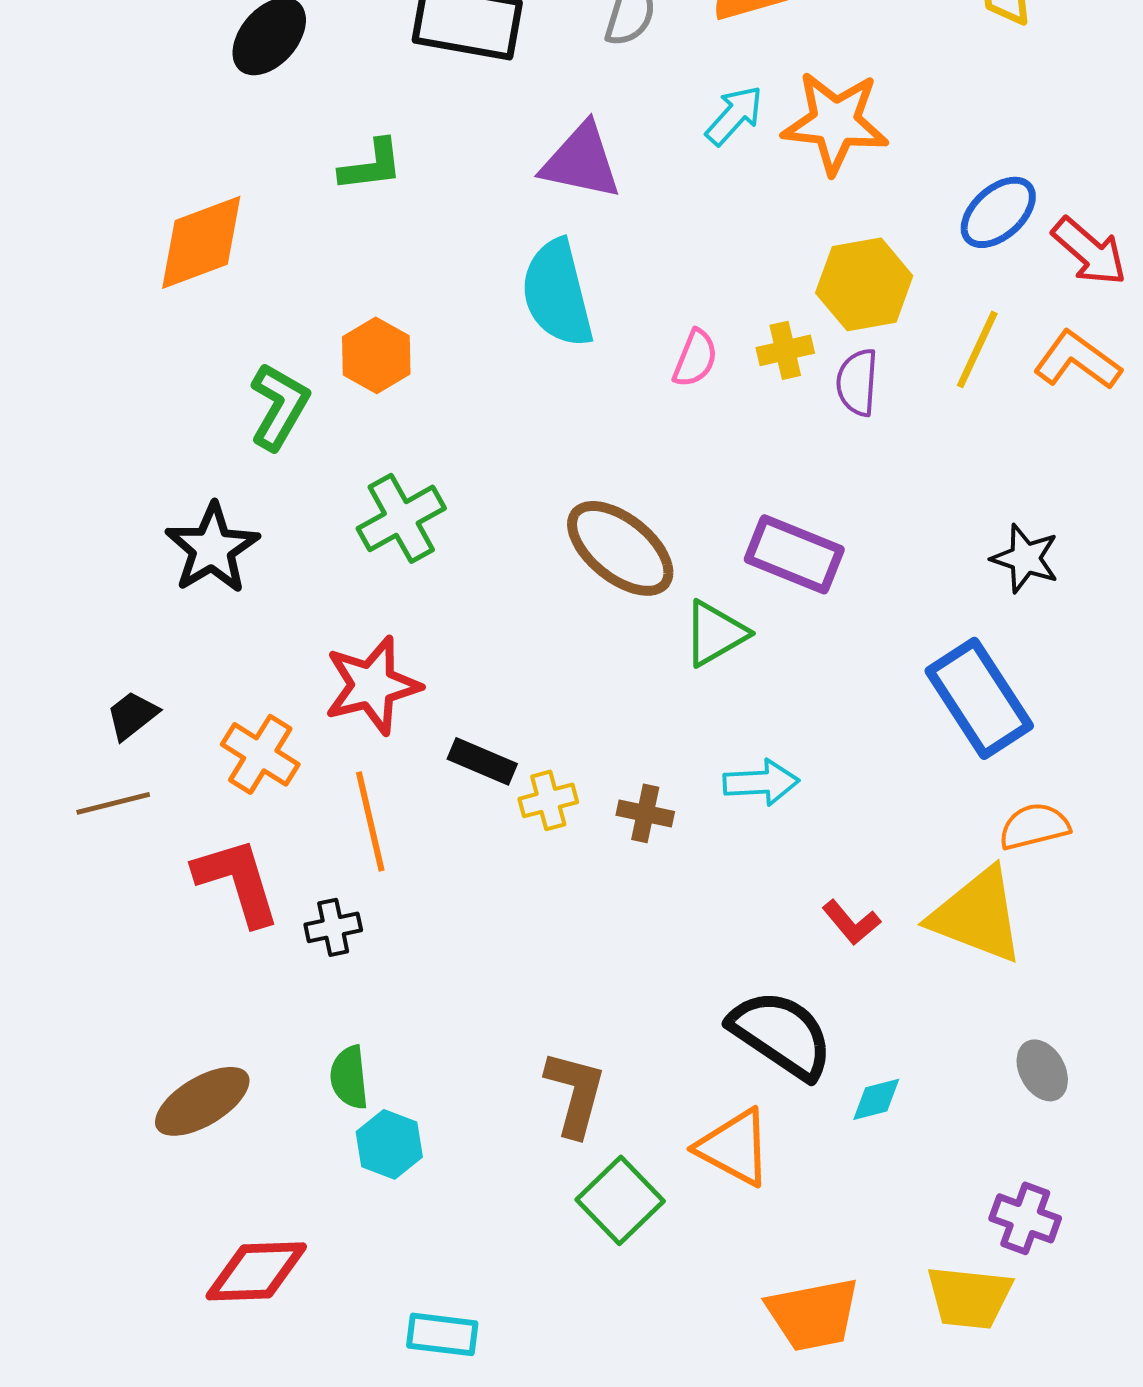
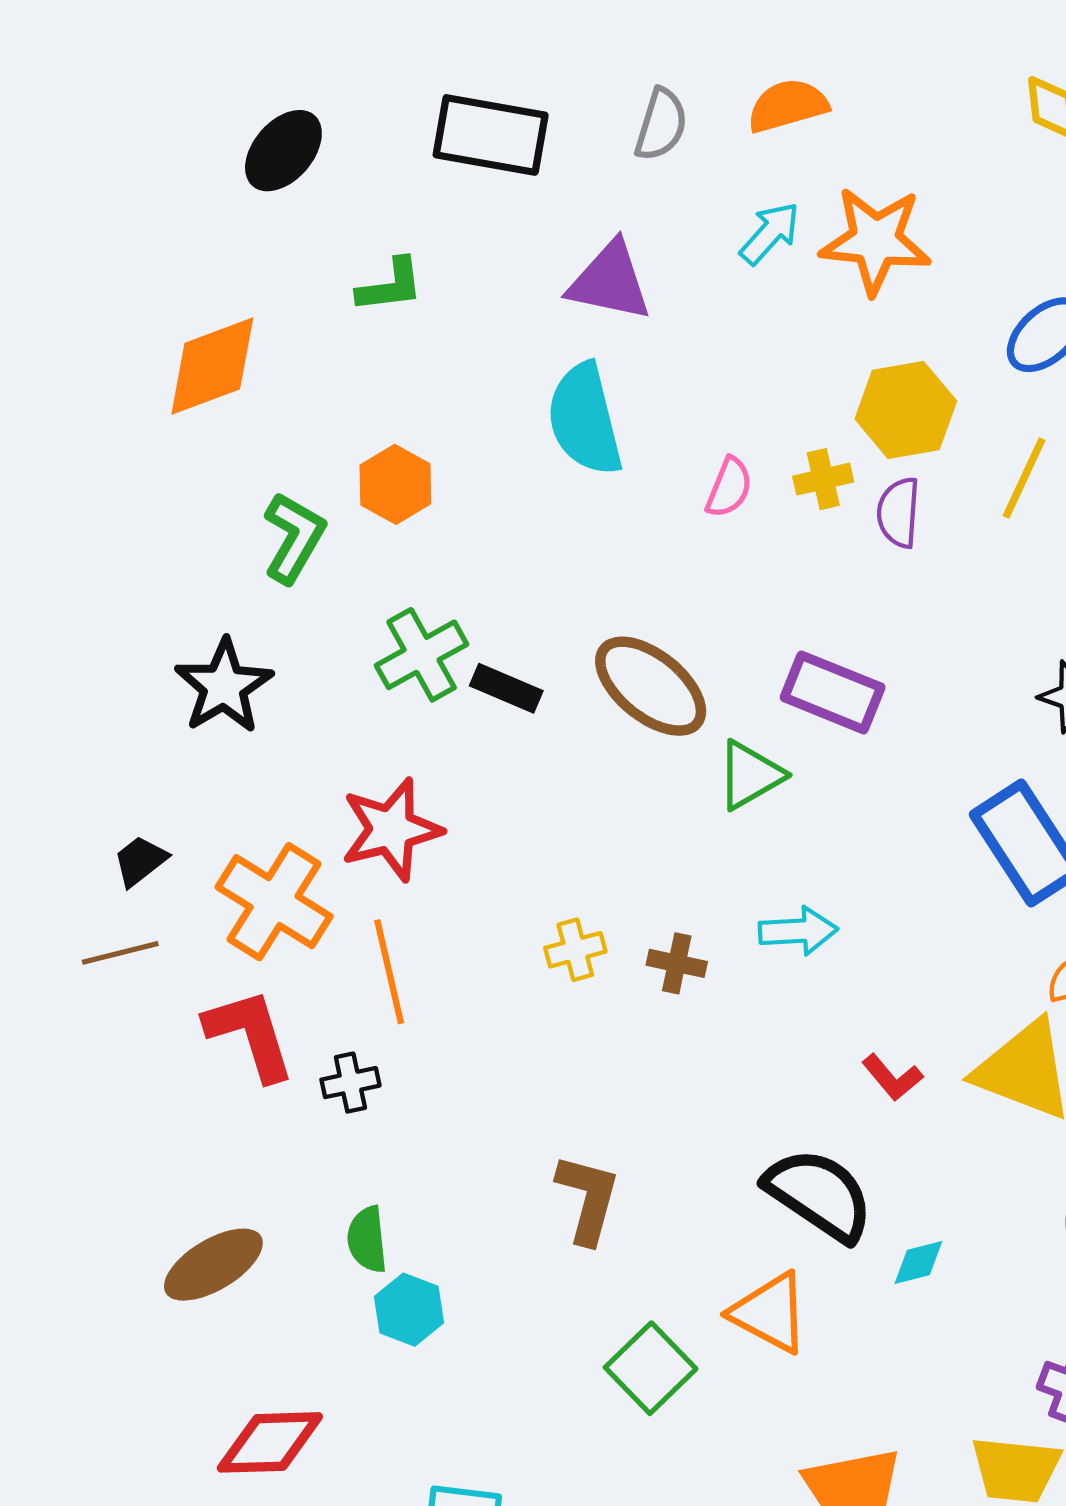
orange cross: (260, 754) -> (274, 902), size x1.4
black rectangle: (482, 761) -> (506, 688), moved
brown L-shape: (575, 1093) -> (588, 1199), moved

